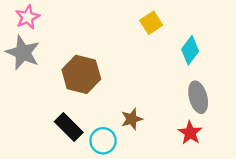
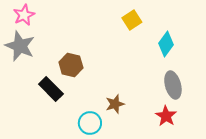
brown hexagon: (81, 74) -> (71, 65), size x0.7
black rectangle: (69, 127) -> (51, 89), moved

